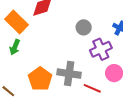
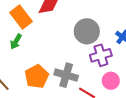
gray circle: (84, 27) -> (87, 31), size x1.6

